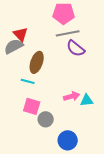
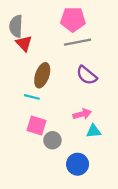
gray semicircle: (14, 46) -> (16, 26), moved, turned -60
purple semicircle: (76, 48) -> (87, 75), moved
cyan triangle: (87, 100) -> (94, 131), moved

